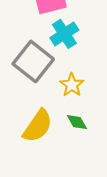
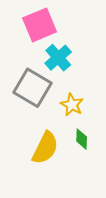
green diamond: (77, 122) -> (82, 139), turned 40

